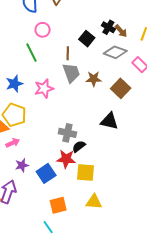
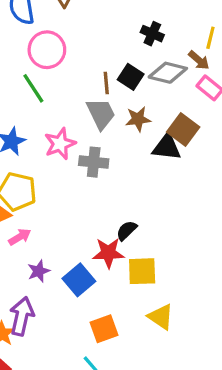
pink circle: (43, 30) -> (47, 50), size x1.5
brown arrow: (121, 31) -> (199, 60), moved
black square: (87, 39) -> (131, 77), moved
brown line: (68, 53) -> (106, 83), moved
black triangle: (109, 121) -> (167, 147), moved
gray cross: (67, 133) -> (94, 162), moved
yellow triangle: (94, 202) -> (161, 317), turned 36

